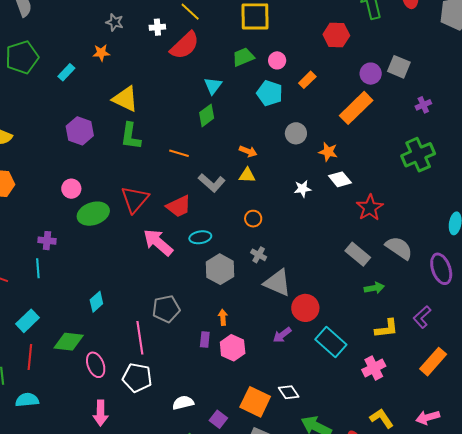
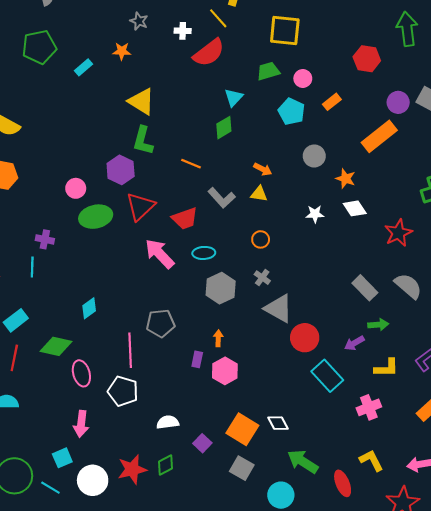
purple hexagon: (80, 131) -> (121, 170), moved
red star: (370, 208) -> (398, 233), moved
purple arrow: (282, 335) -> (354, 343), moved

